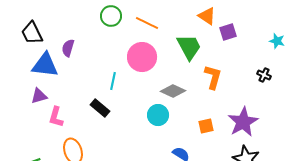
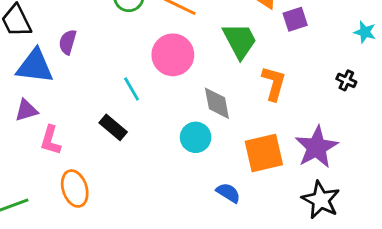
cyan line: (113, 81) -> (132, 89), turned -42
gray diamond: (173, 91) -> (217, 103), turned 55
orange square: (206, 126) -> (264, 153), size x1.8

